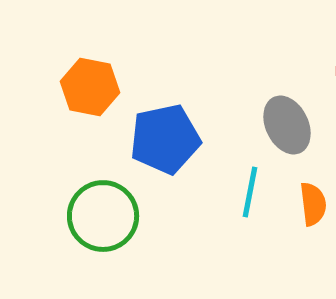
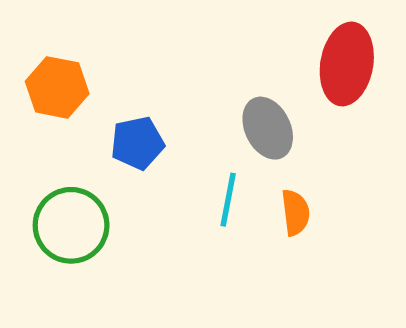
blue pentagon: (165, 139) -> (137, 143), size x0.7

